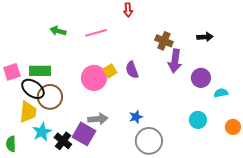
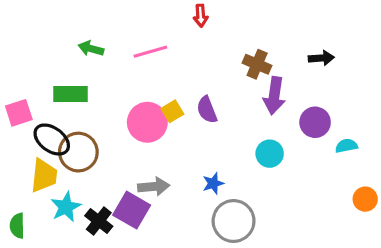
green rectangle: (40, 71) -> (71, 94), moved
cyan circle: (198, 120) -> (270, 154), moved

